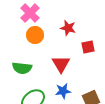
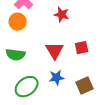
orange circle: (35, 35) -> (18, 22), moved
red square: (88, 47) -> (82, 48), moved

